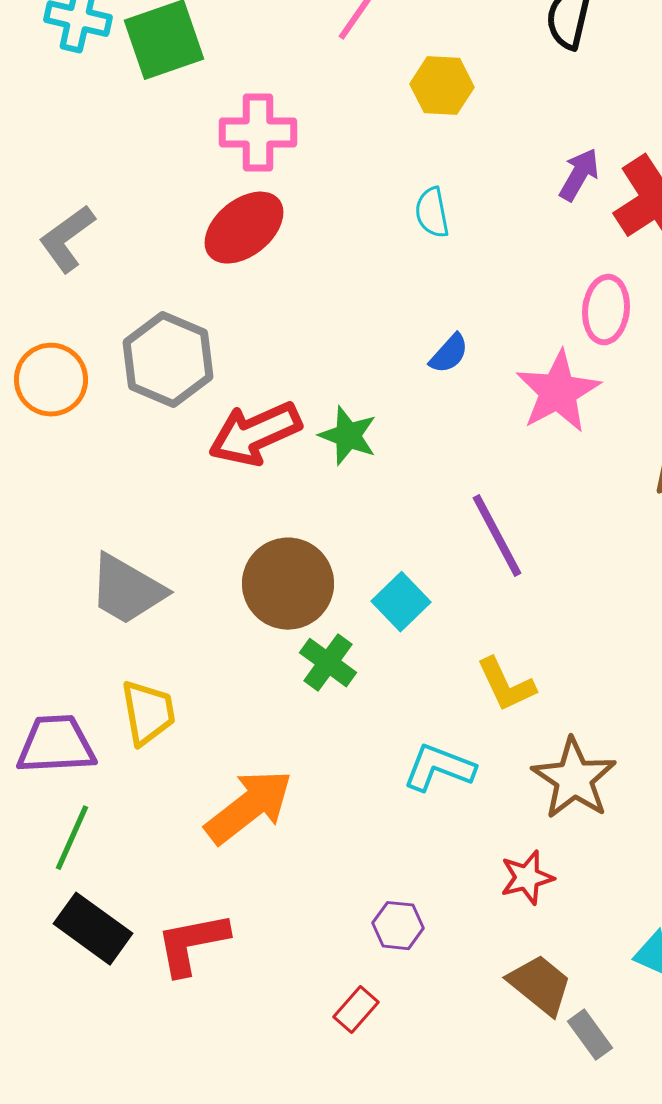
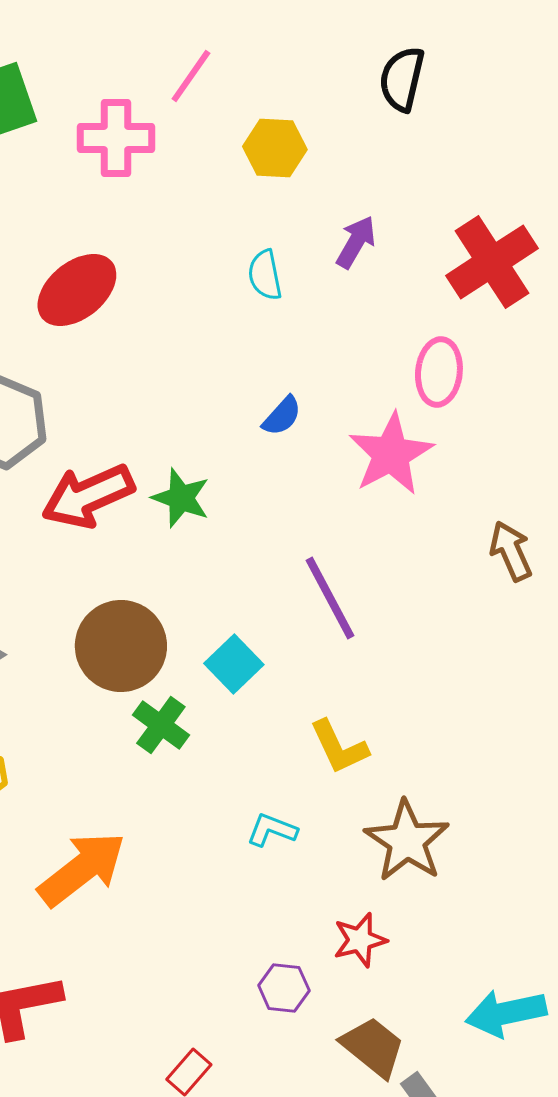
pink cross: (258, 133) -> (116, 138), moved
purple arrow: (579, 175) -> (356, 242), moved
cyan L-shape: (439, 768) -> (272, 830), size x0.7
purple hexagon: (398, 926) -> (284, 988), moved

